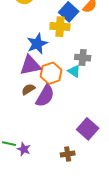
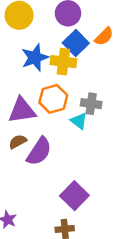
blue star: (37, 44) -> (35, 58), moved
orange hexagon: (51, 73) -> (53, 99), moved
purple square: (88, 129) -> (74, 196), moved

